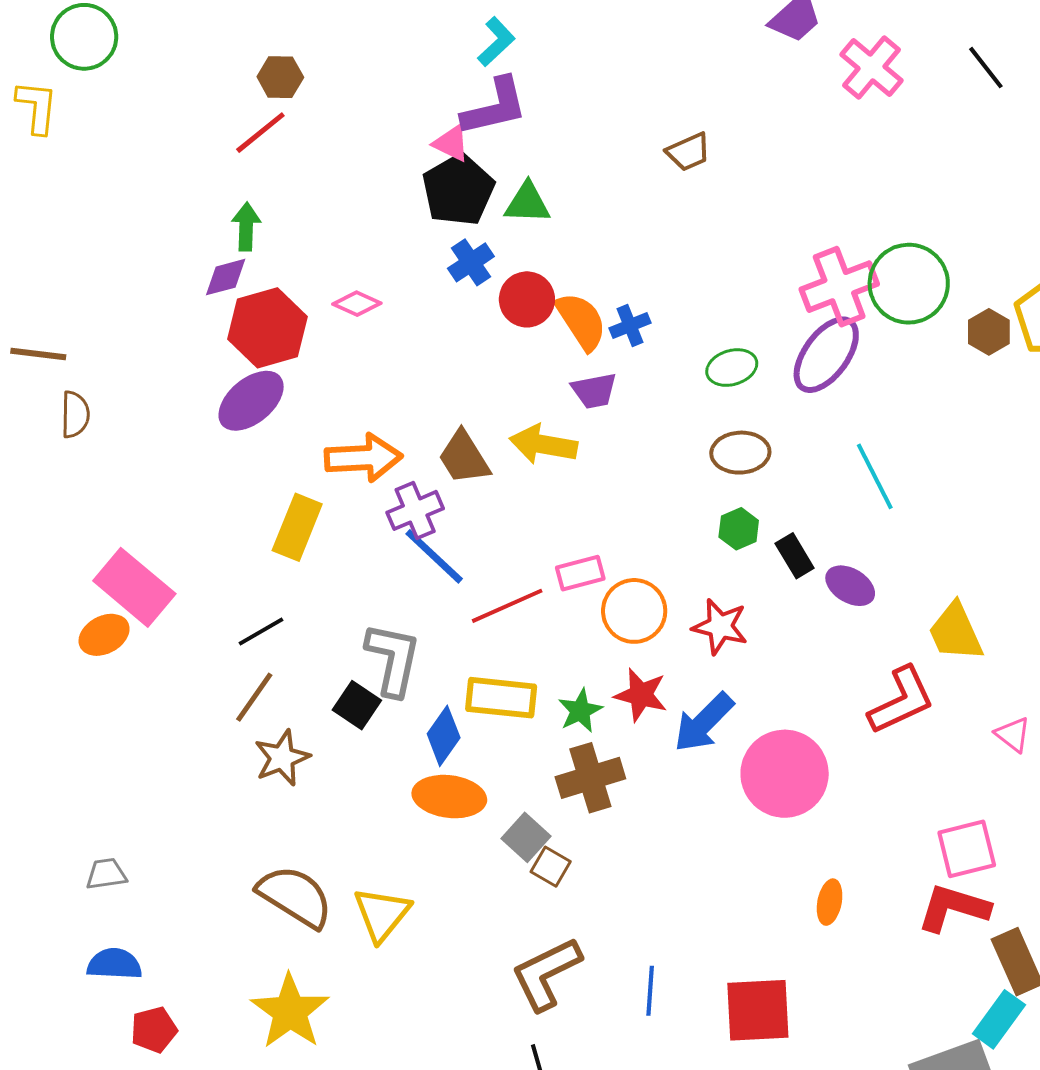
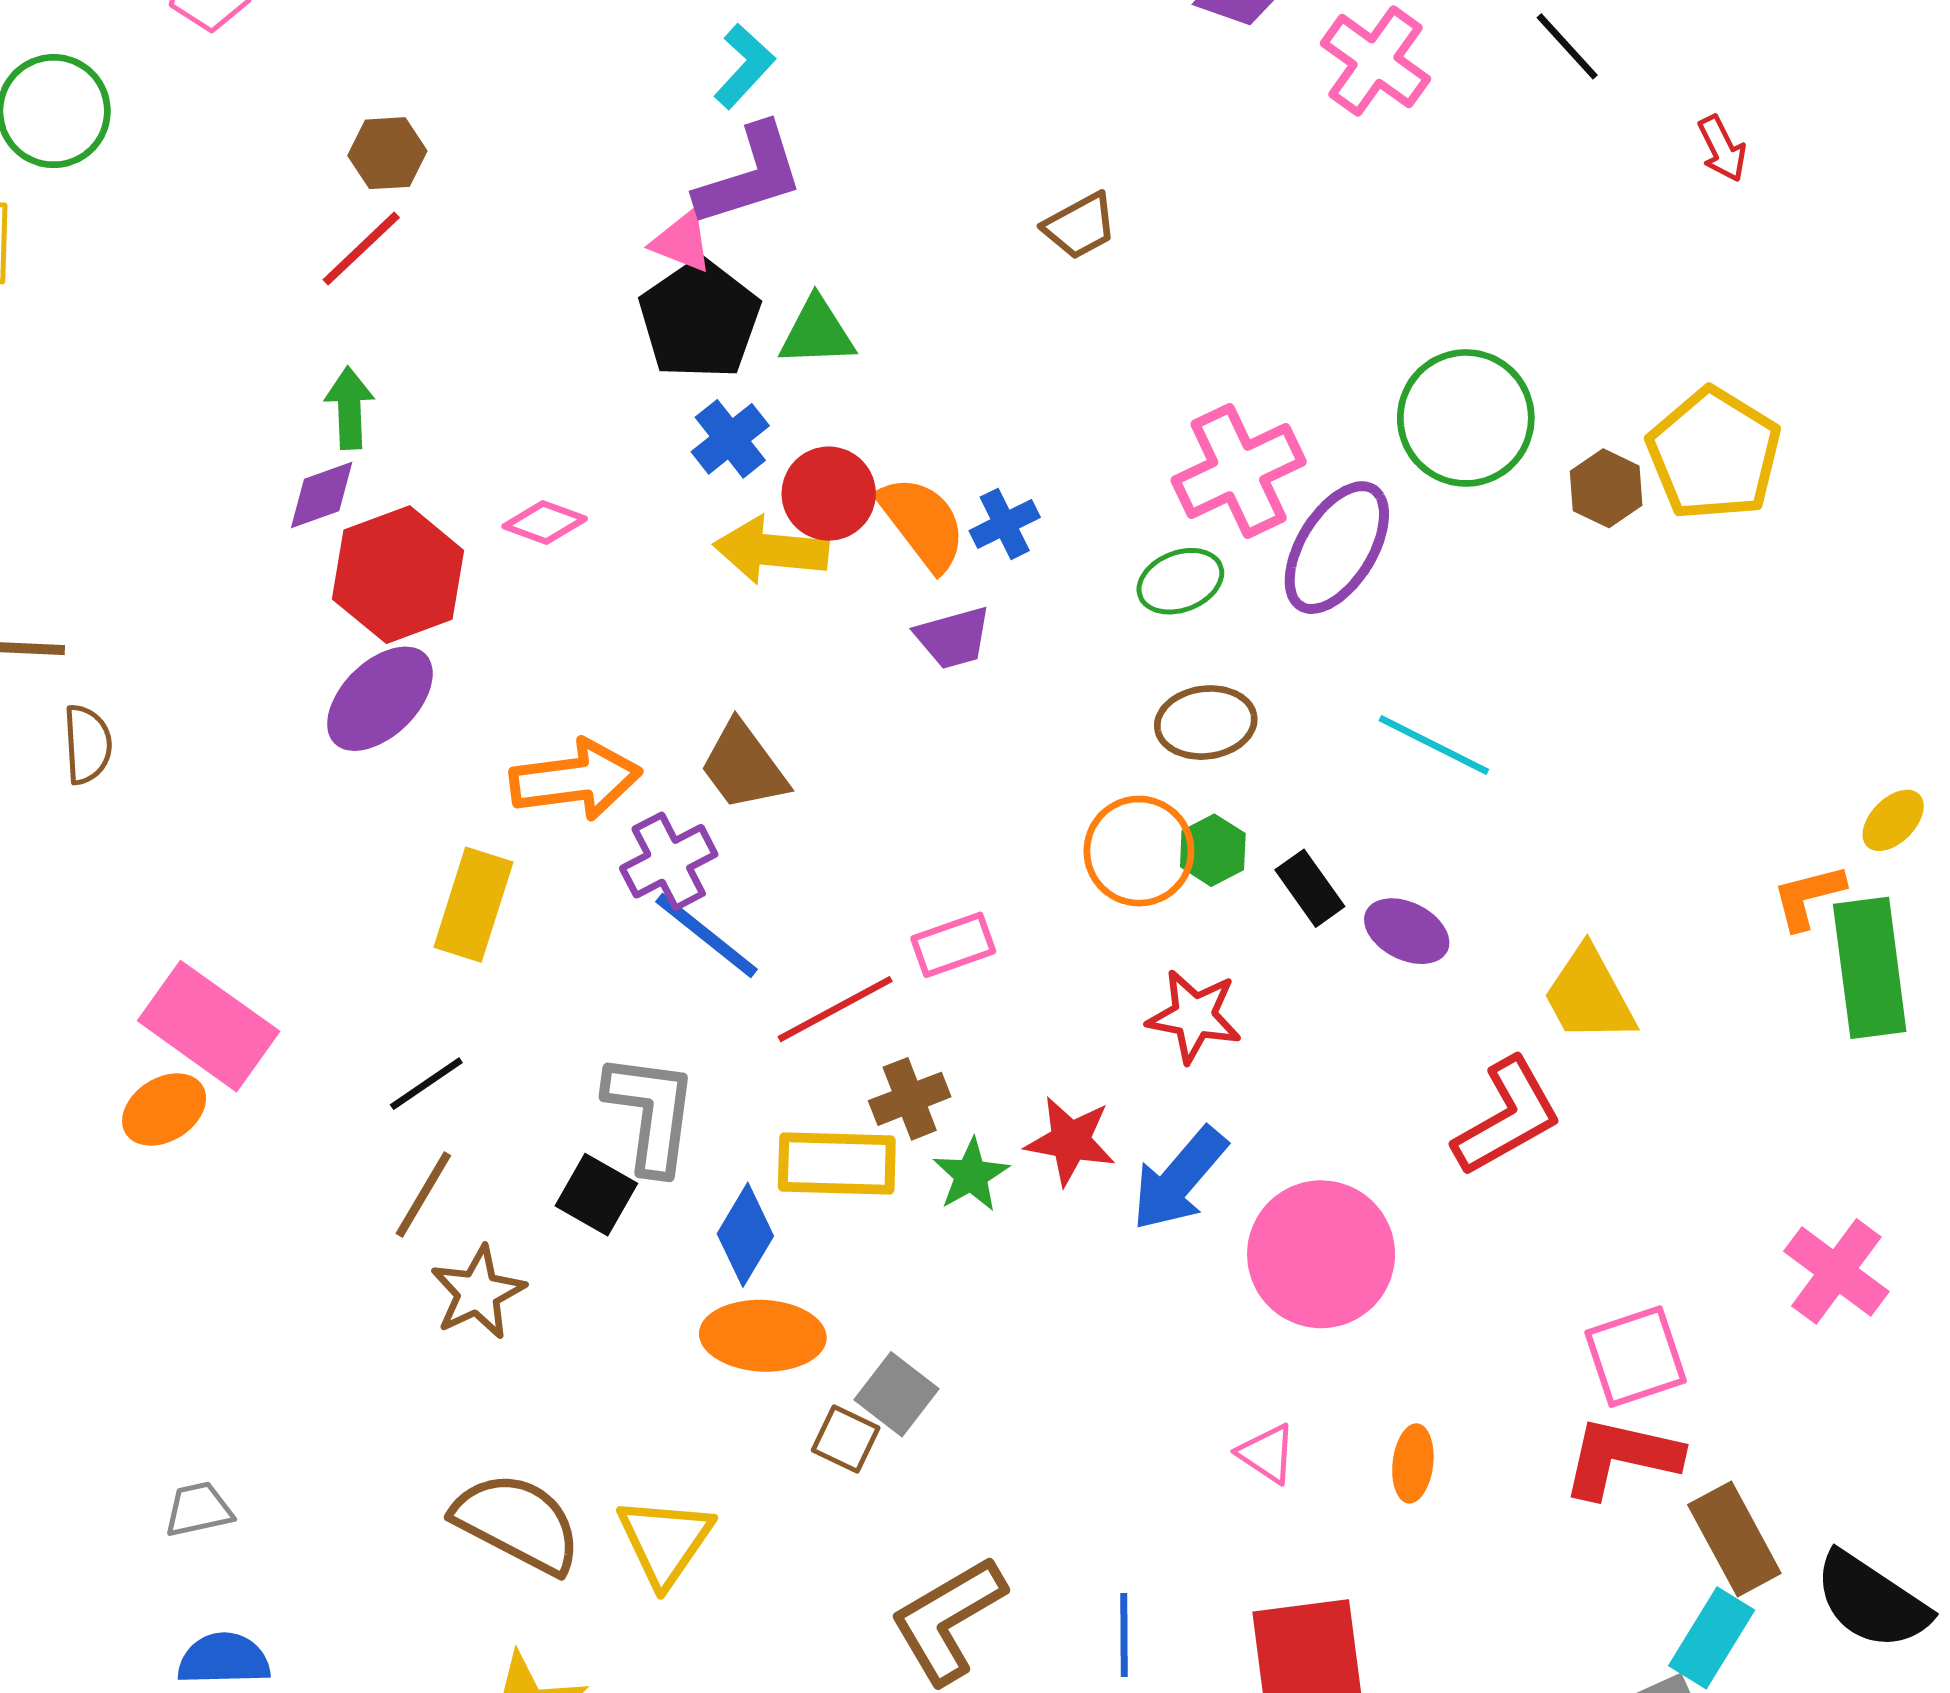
pink cross: (839, 287) -> (1239, 471), moved
yellow arrow: (543, 444) -> (771, 550), moved
cyan line: (875, 476) -> (1434, 745), turned -32
orange circle: (634, 611) -> (1139, 851), moved
pink triangle: (1013, 734) -> (1267, 1454), moved
brown cross: (590, 778) -> (910, 1099), moved, size x0.7
brown square: (551, 867) -> (846, 1439), moved

